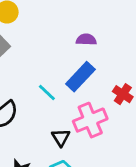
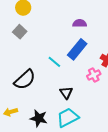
pink cross: (90, 120) -> (94, 75), moved, size x0.6

